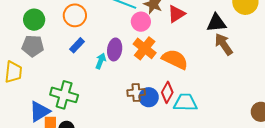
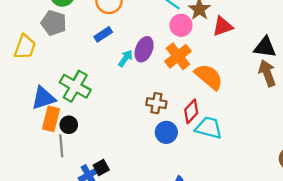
blue circle: (149, 97) -> (166, 132), moved

